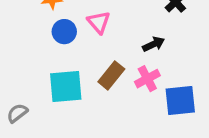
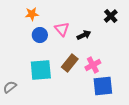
black arrow: (154, 44) -> (84, 35), moved
blue square: (180, 101) -> (103, 86), moved

